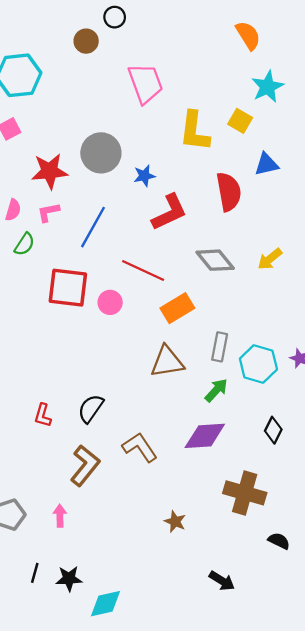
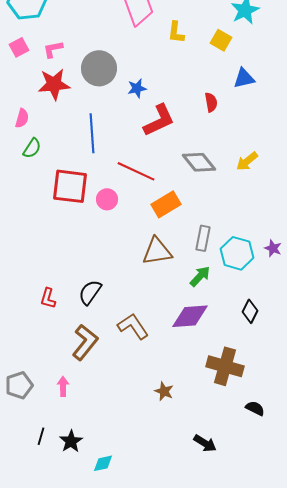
yellow L-shape: (195, 131) -> (176, 32), moved, size x0.6
red semicircle: (229, 192) -> (211, 102), size x0.6
pink L-shape: (48, 212) -> (53, 49), moved
blue line: (93, 227) -> (92, 133), turned -33
black star: (69, 579) -> (71, 441), turned -30
cyan diamond: (105, 604) -> (103, 463), size x0.7

